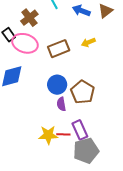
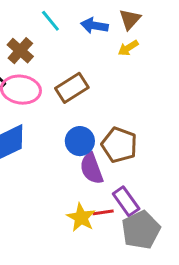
yellow arrow: (88, 42) -> (128, 48), moved
purple semicircle: (61, 104) -> (91, 169), size x1.5
yellow star: (48, 135) -> (81, 218), turned -30

